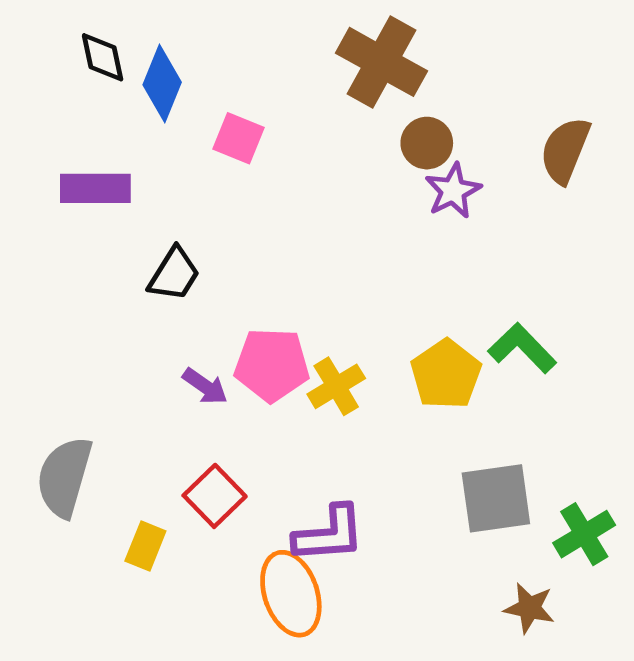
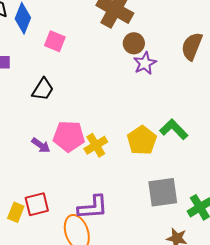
black trapezoid: (174, 274) -> (43, 89), moved
red square: (215, 496) -> (37, 204), moved, turned 30

